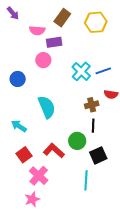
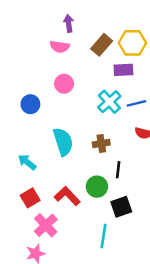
purple arrow: (13, 13) -> (69, 23), moved, turned -152
brown rectangle: (62, 18) -> (102, 45), moved
purple rectangle: (54, 42) -> (123, 70), moved
brown cross: (92, 105) -> (101, 144), moved

